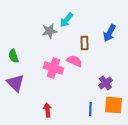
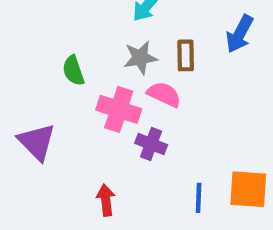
gray star: (49, 31) -> (140, 58), moved
green semicircle: (13, 56) -> (73, 71), moved
purple cross: (105, 83) -> (151, 144), moved, turned -32

